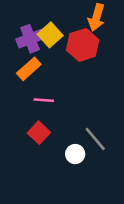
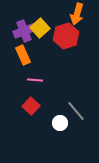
orange rectangle: (29, 69) -> (23, 55), turned -72

